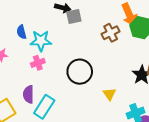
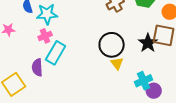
black circle: (80, 72) -> (112, 45), moved
cyan rectangle: (44, 107) -> (56, 53), moved

